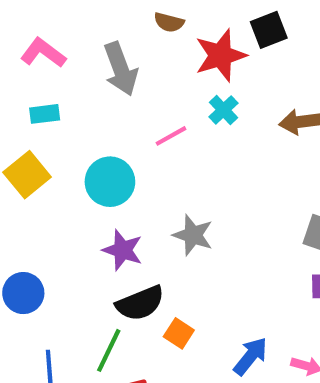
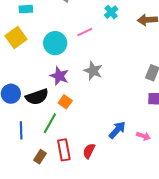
pink line: (171, 136) -> (85, 32), moved
black semicircle: (140, 303) -> (37, 97), moved
orange square: (179, 333) -> (65, 102), moved

